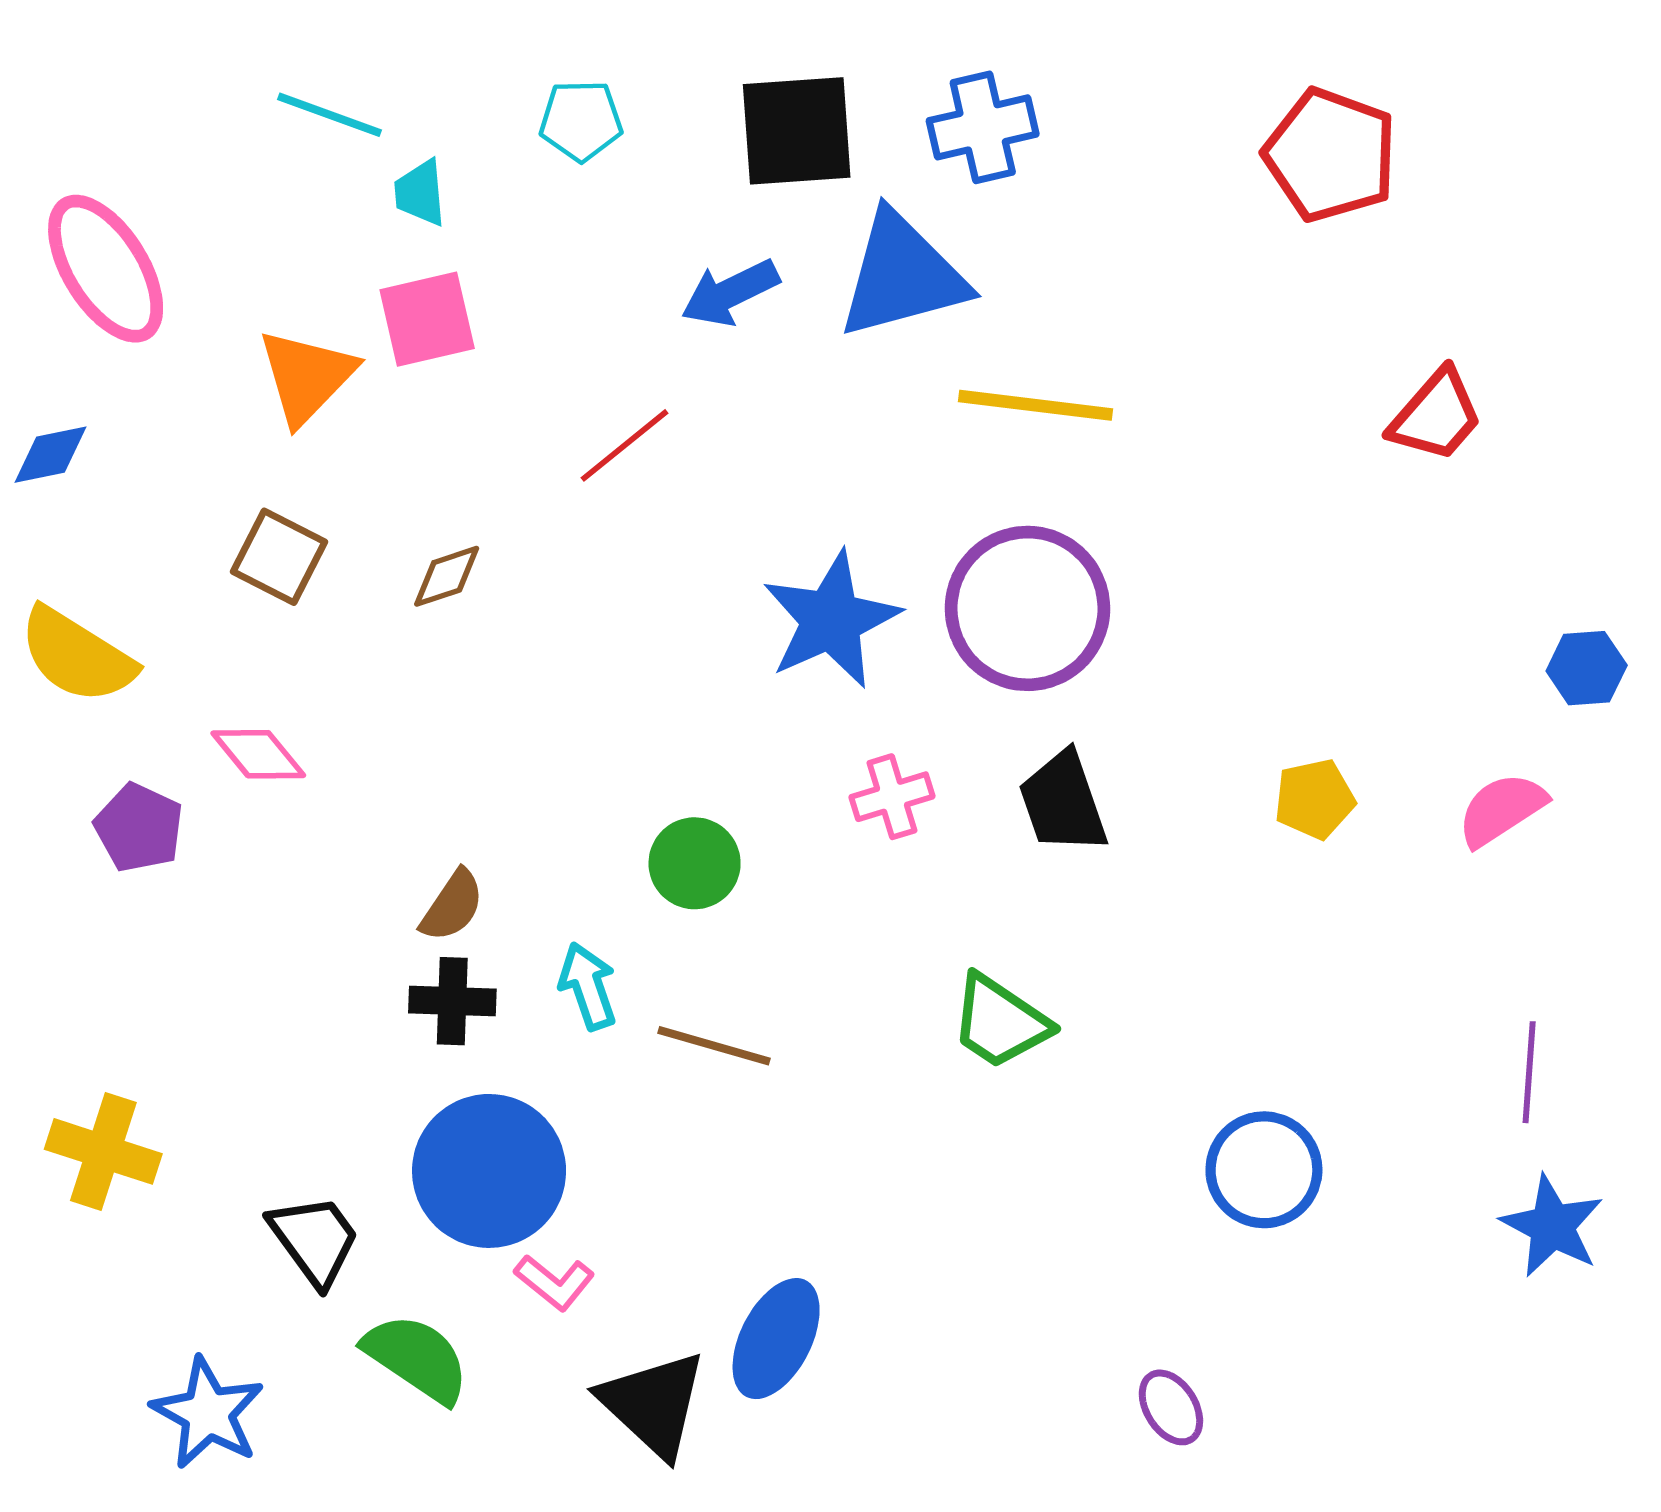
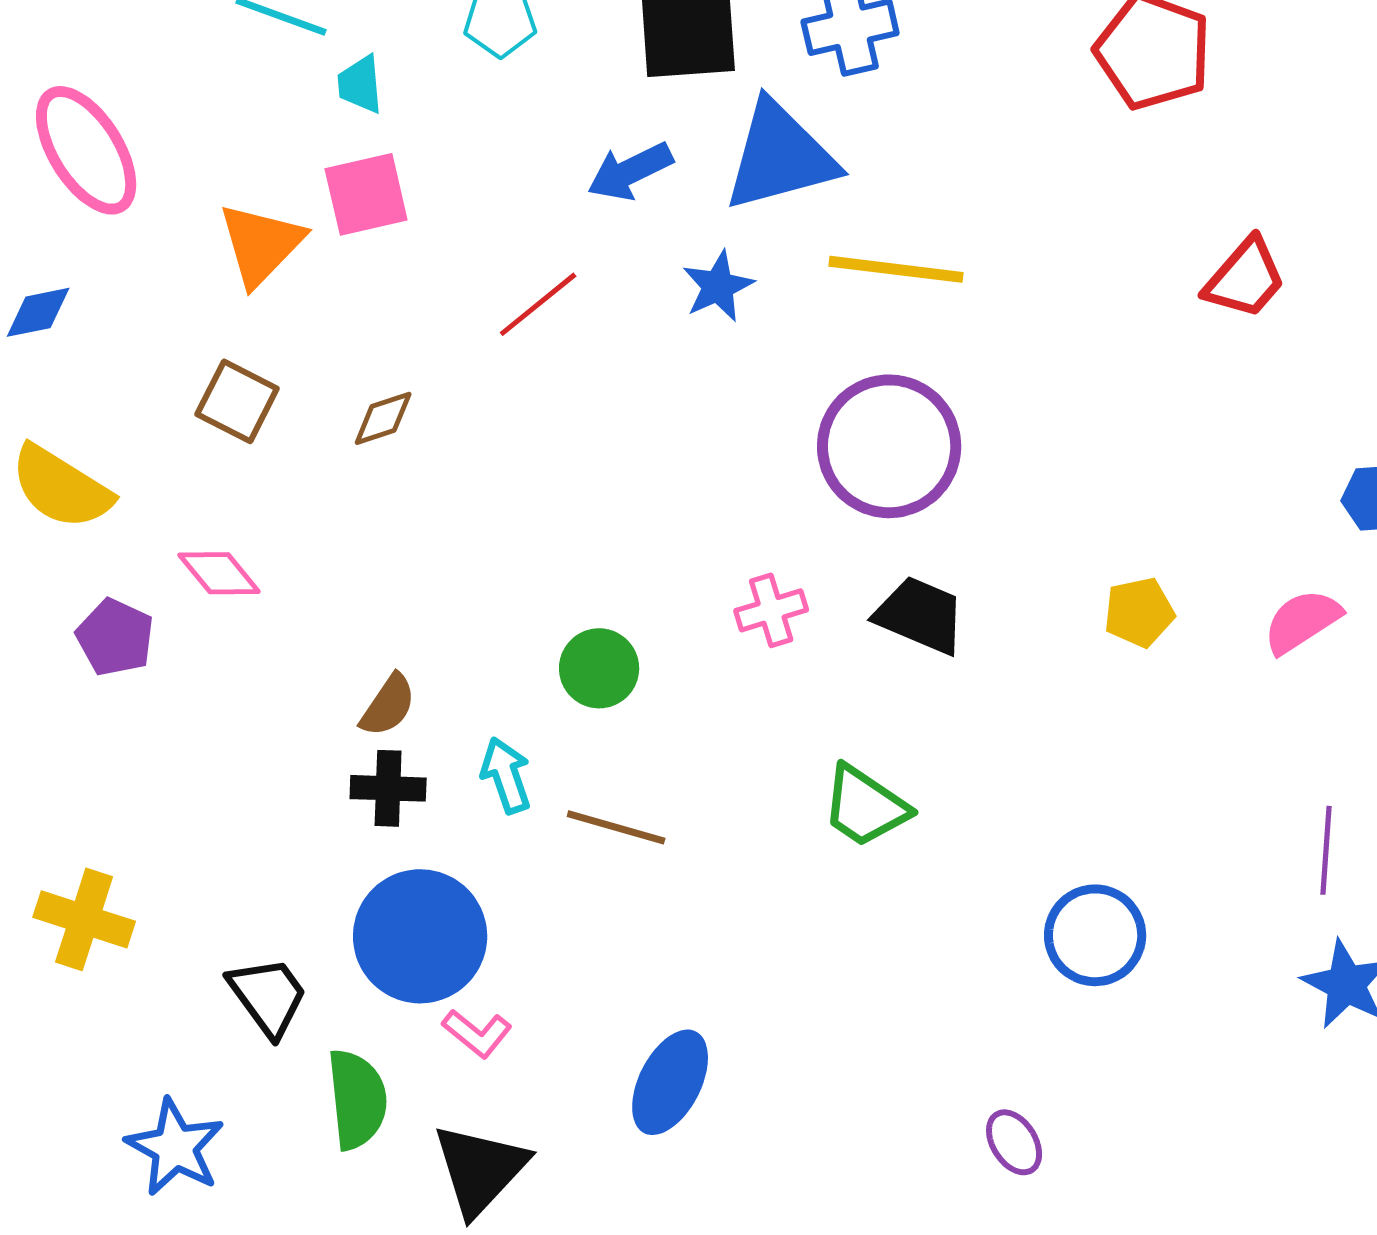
blue star: (831, 620) -> (718, 286), moved, size x0.6
black trapezoid: (1063, 802) -> (920, 615), turned 132
green semicircle: (417, 1358) -> (357, 1099), turned 50
black triangle: (653, 1404) -> (480, 1169), moved, turned 30

